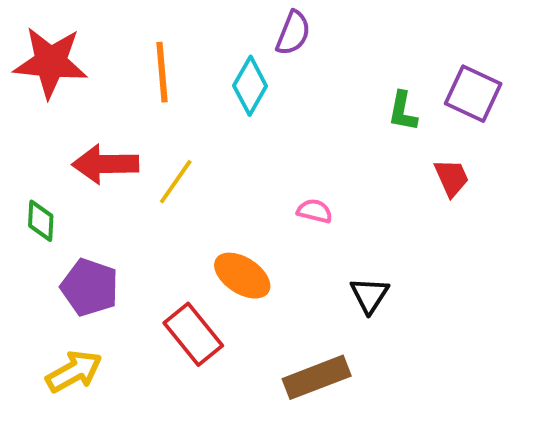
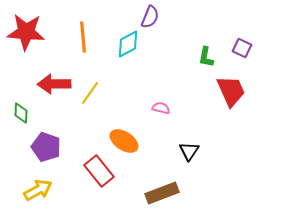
cyan diamond: (250, 86) -> (128, 44), turned 32
purple square: (473, 94) -> (242, 48), size x0.7
red trapezoid: (452, 178) -> (231, 91), size x1.6

